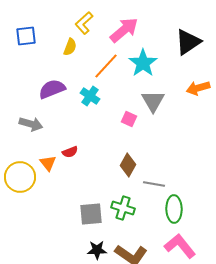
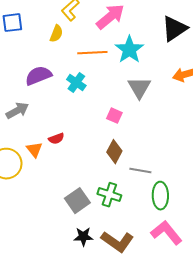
orange line: (106, 66) -> (92, 53), turned 44
pink square: (129, 119) -> (114, 116), moved
gray arrow: (31, 124) -> (17, 111), turned -45
gray square: (91, 214) -> (77, 201), turned -30

